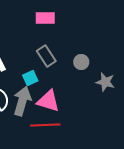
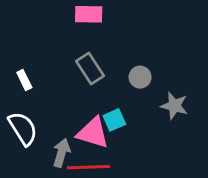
cyan square: (30, 78) -> (114, 120), moved
gray arrow: (22, 101) -> (61, 153), moved, size x0.7

